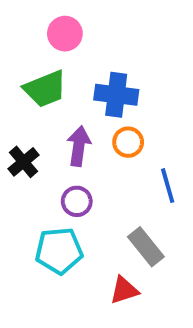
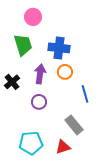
green trapezoid: (45, 89) -> (23, 45), turned -85
cyan pentagon: (59, 251) -> (31, 143), moved

